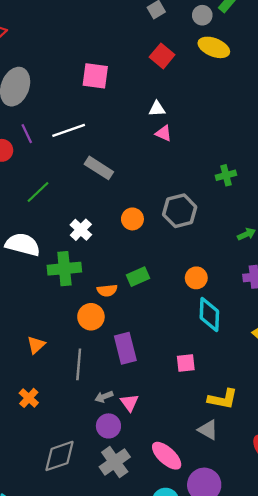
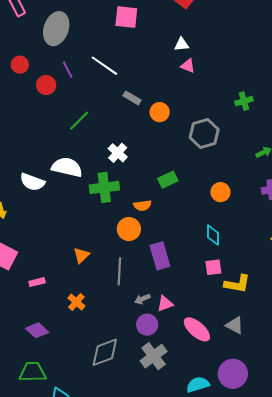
white line: (69, 130) -> (104, 66), turned 56
gray rectangle: (99, 168) -> (132, 98), size x0.7
orange circle: (132, 219) -> (160, 112), moved
green rectangle: (138, 277) -> (168, 180), moved
cyan diamond: (209, 314) -> (213, 235), moved, size x0.7
yellow L-shape: (223, 399) -> (237, 284), moved
pink triangle: (129, 403) -> (165, 304), turned 48
pink ellipse: (167, 456) -> (197, 329), moved

